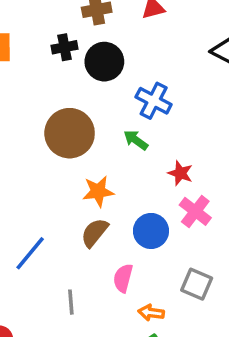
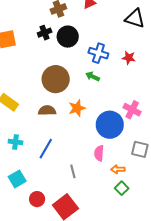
red star: (180, 173) -> (129, 58), moved
blue circle: (151, 231) -> (110, 125), size x1.4
brown semicircle: (95, 233) -> (47, 111), moved, turned 60

